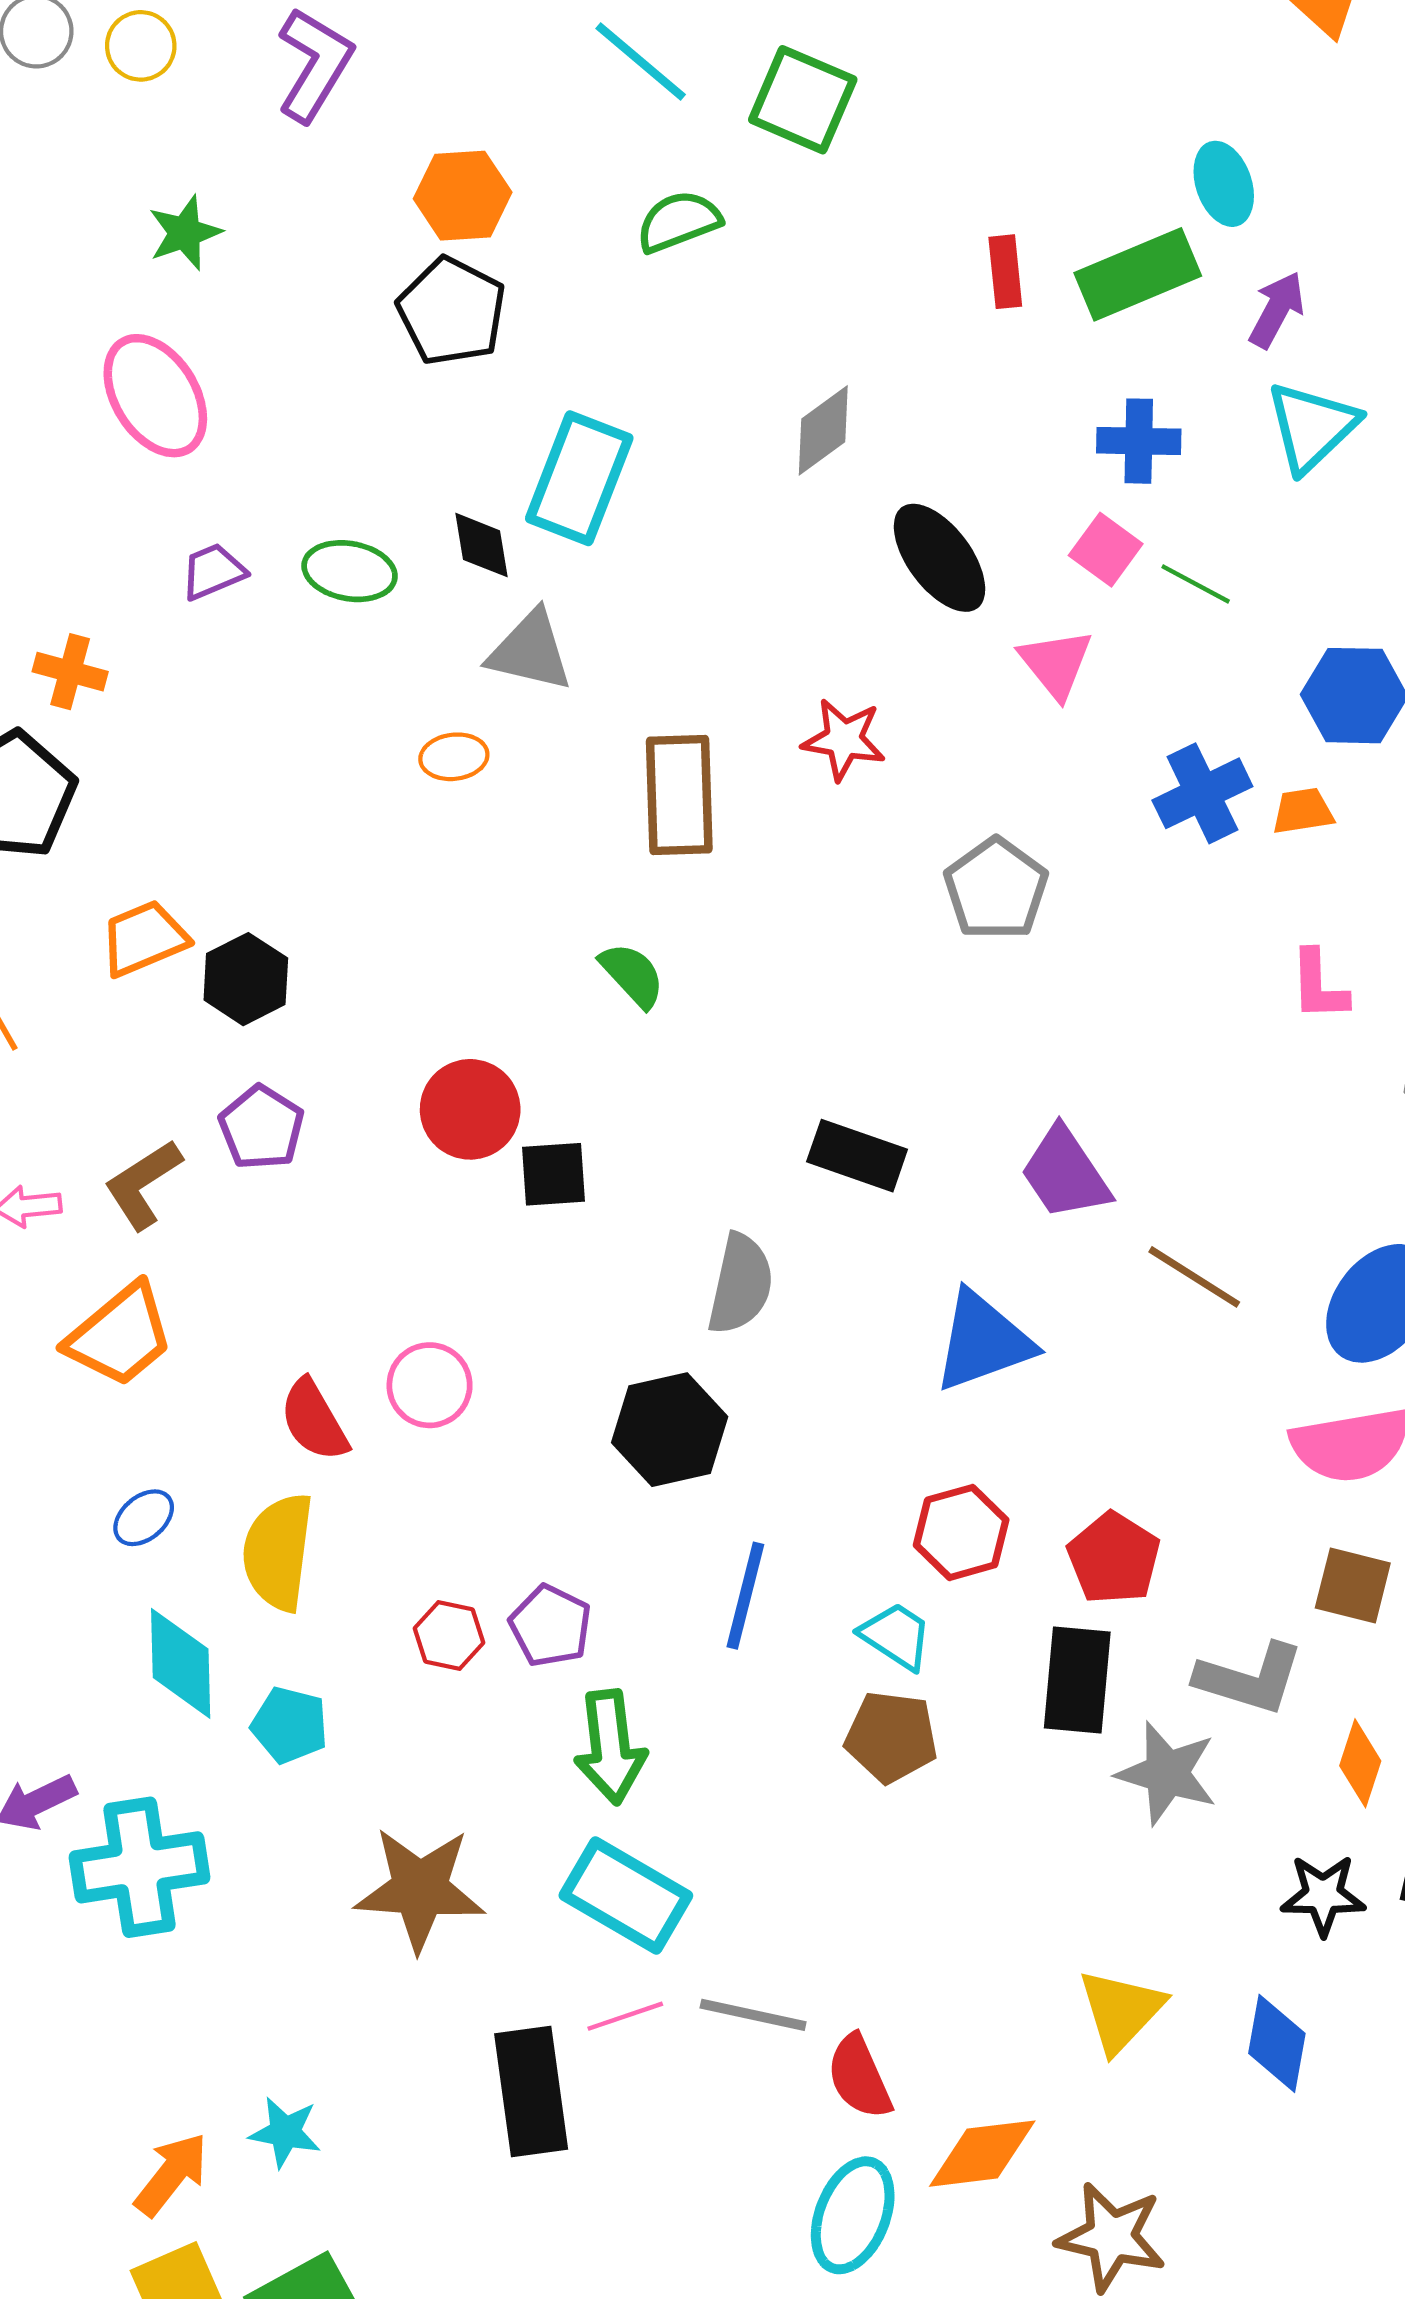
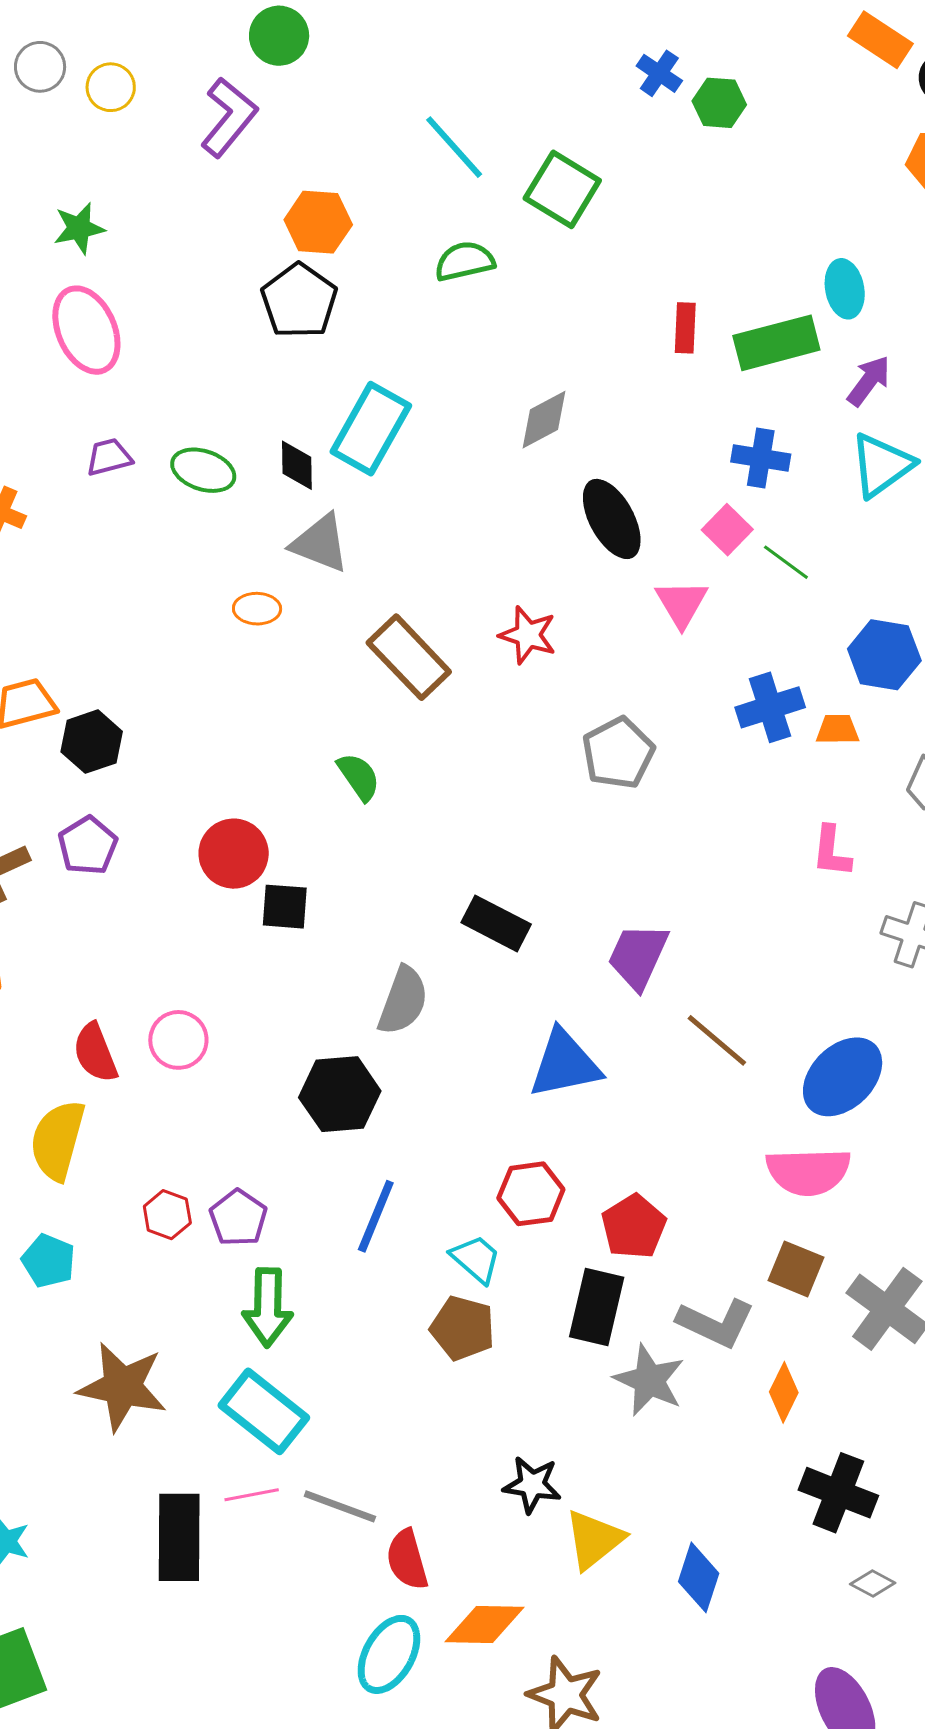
green star: (185, 233) -> (79, 228), moved
brown rectangle: (679, 795) -> (409, 657), turned -50
purple trapezoid: (1065, 1173) -> (638, 956), turned 50
black star: (1323, 1895) -> (532, 1485), moved

